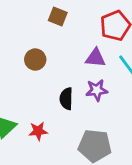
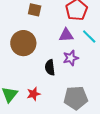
brown circle: (35, 60) -> (23, 43), size x1.6

